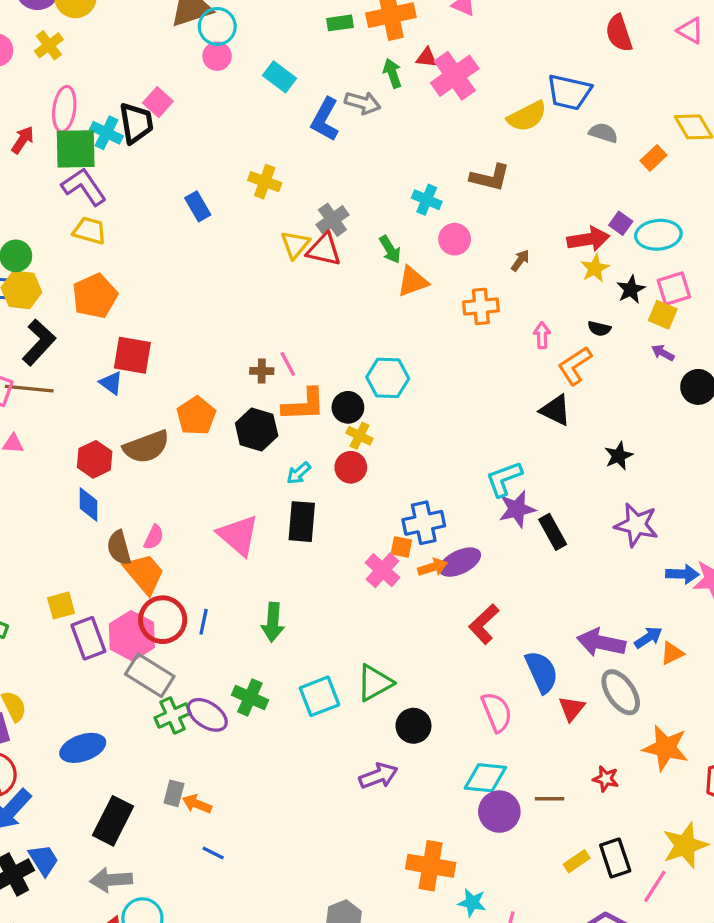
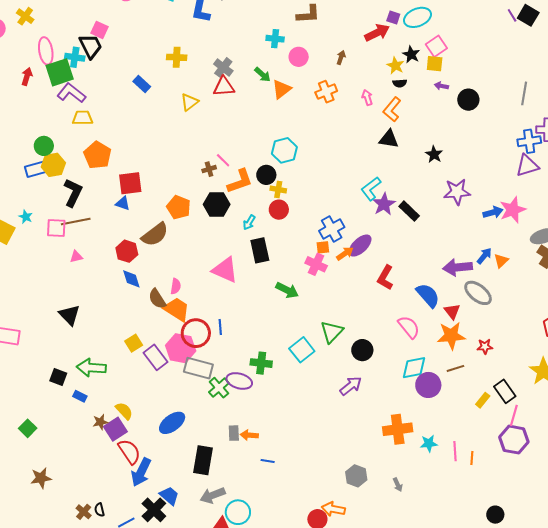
yellow triangle: (295, 245) -> (189, 102), moved, turned 30
yellow star: (595, 268) -> (395, 66), moved
green arrow: (273, 622) -> (287, 290), moved, turned -50
orange star: (666, 748) -> (451, 336), moved
pink line: (655, 886) -> (514, 415), moved

